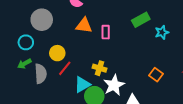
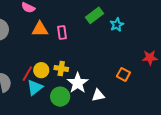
yellow circle: (57, 53) -> (41, 70), moved
orange square: (156, 75) -> (123, 74), moved
cyan triangle: (82, 85) -> (35, 87), moved

